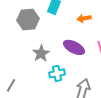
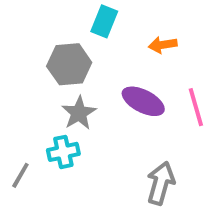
gray hexagon: (28, 19) -> (69, 64), moved
cyan cross: (57, 73) -> (63, 152), moved

